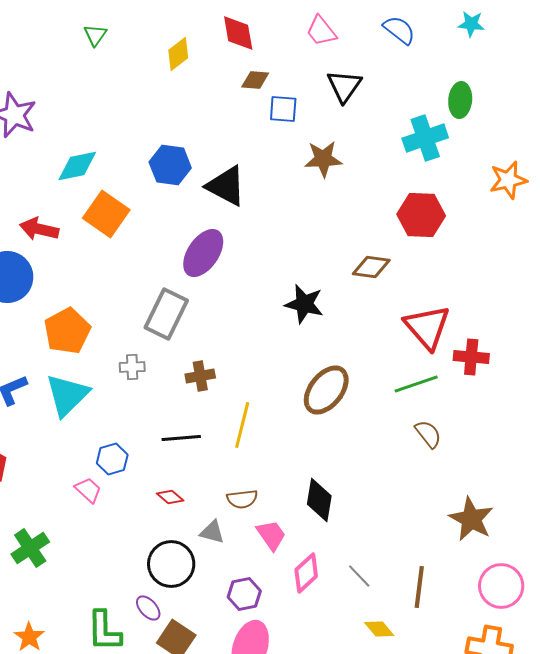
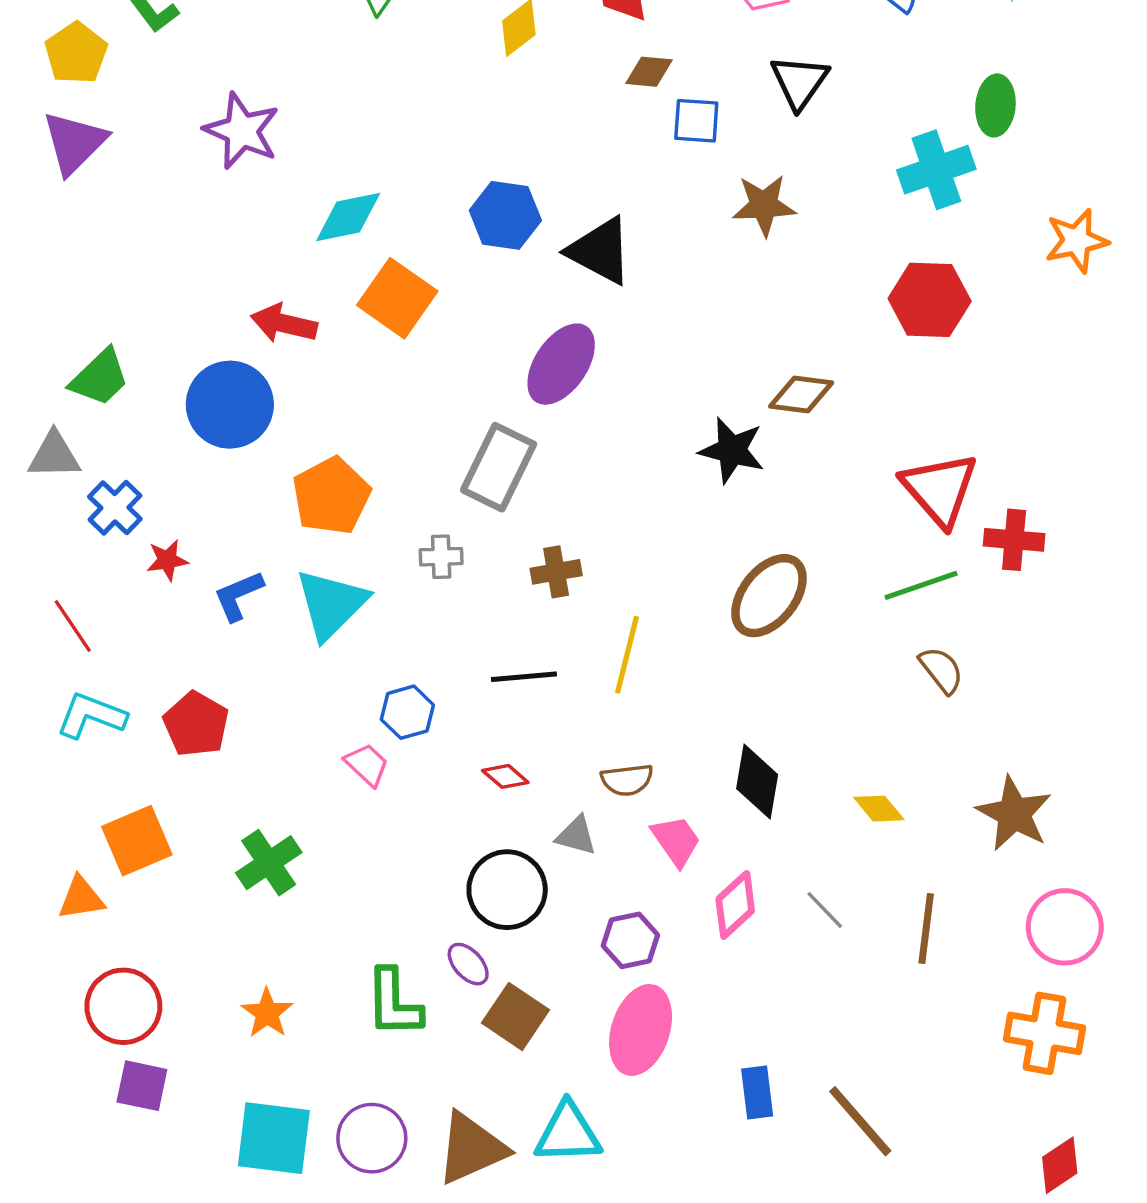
brown diamond: (371, 267) -> (801, 394), moved
yellow diamond: (379, 629) -> (879, 809), moved

